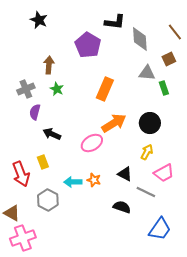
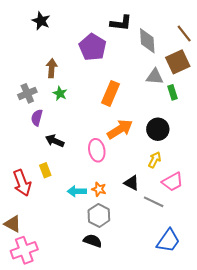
brown square: (169, 59) -> (178, 62), size x1.6
pink ellipse: (92, 143) -> (97, 150), turned -70
gray hexagon: (48, 200) -> (99, 215), moved
black semicircle: (122, 207) -> (93, 241), moved

